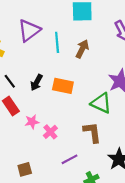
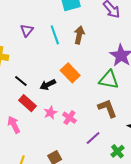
purple triangle: (29, 30) -> (27, 30), size x0.6
black arrow: (36, 82) -> (48, 85), moved, turned 49
orange rectangle: (63, 86) -> (70, 73), turned 48

